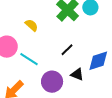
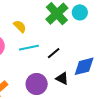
cyan line: (29, 59) -> (29, 48), moved, turned -48

